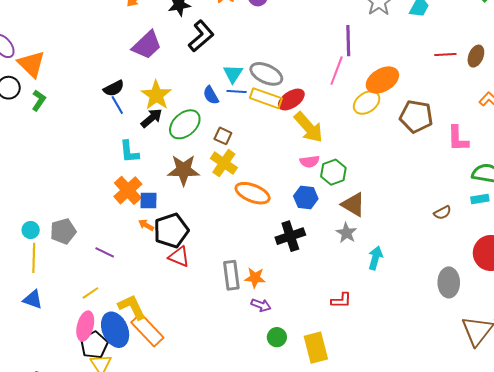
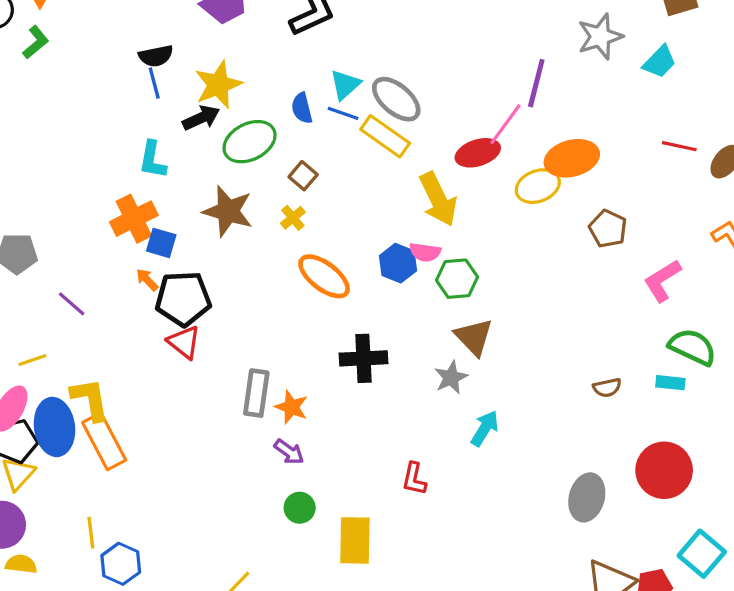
red ellipse: (291, 100) -> (478, 153), moved
brown pentagon: (416, 116) -> (608, 229), size x0.7
pink L-shape: (458, 139) -> (662, 281), turned 44
yellow cross: (224, 163) -> (293, 218), size x0.6
blue hexagon: (306, 197) -> (398, 263), moved
red L-shape: (341, 300) -> (414, 479), turned 85

